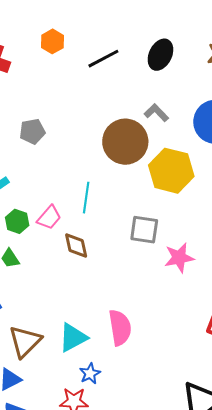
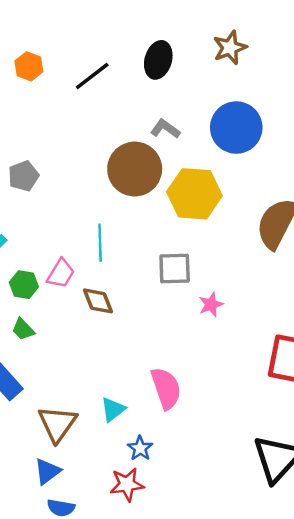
pink star: (179, 258) -> (211, 305), moved, size x0.7
cyan triangle: (73, 338) -> (113, 409), size x0.7

